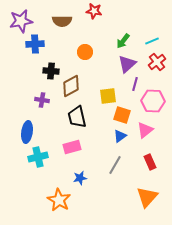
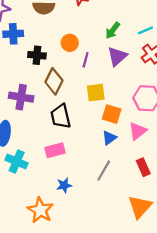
black cross: (51, 71) -> (37, 55), moved
purple line: (135, 84) -> (86, 60), moved
brown diamond: (71, 86) -> (54, 81), turned -35
purple cross: (42, 100) -> (21, 97), size x1.5
cyan cross: (38, 157) -> (17, 162), turned 36

